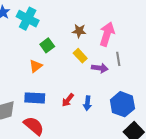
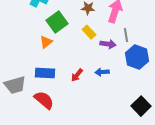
green square: (47, 45) -> (57, 22), size x1.5
blue arrow: (87, 103) -> (102, 72), moved, turned 80
blue hexagon: (122, 104) -> (137, 57), moved

